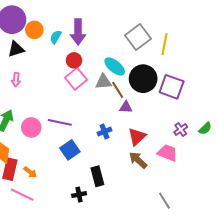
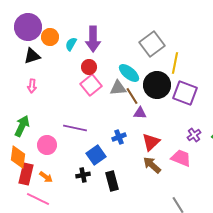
yellow line: (164, 44) -> (175, 63), moved
pink circle: (31, 127) -> (47, 145), moved
blue square: (70, 150) -> (96, 155), moved
black cross: (79, 195) -> (83, 175), moved

